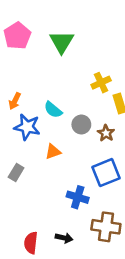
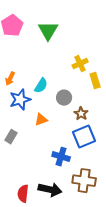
cyan semicircle: (53, 110) -> (41, 86), turned -98
blue star: (27, 127) -> (20, 100), turned -30
brown star: (106, 133) -> (81, 114), moved
black arrow: (64, 238) -> (50, 190), size x1.6

